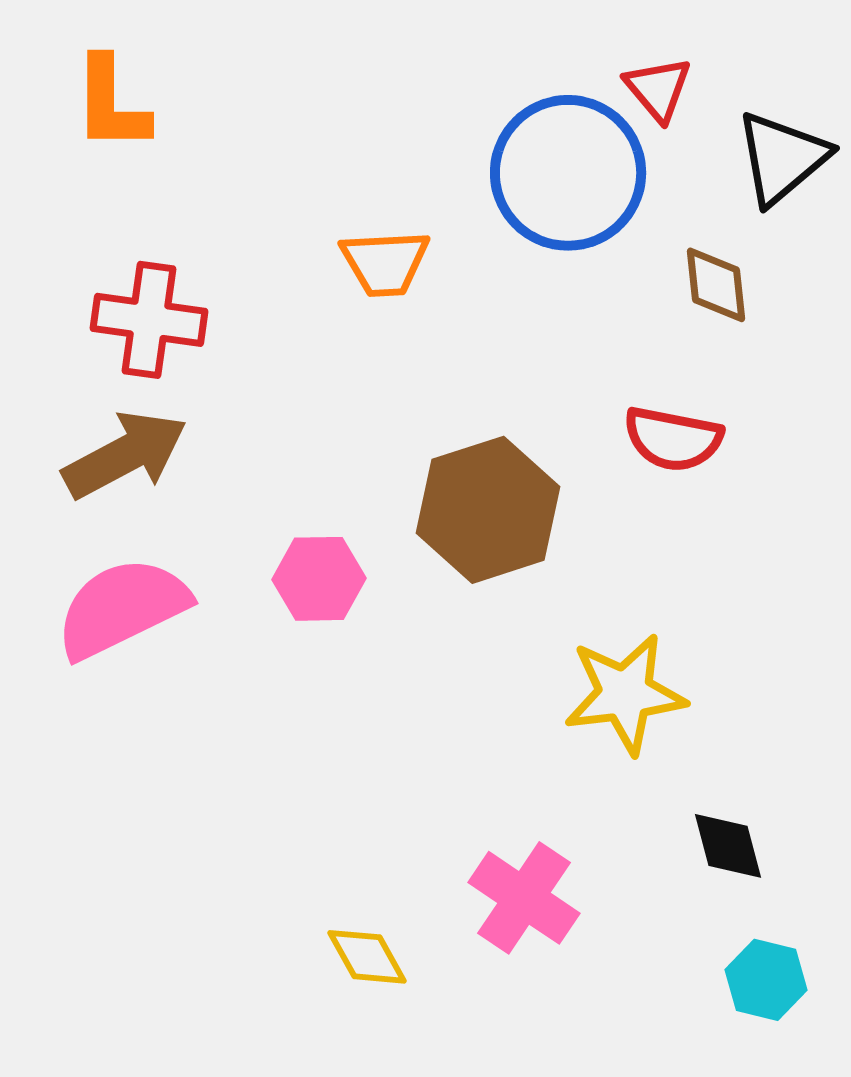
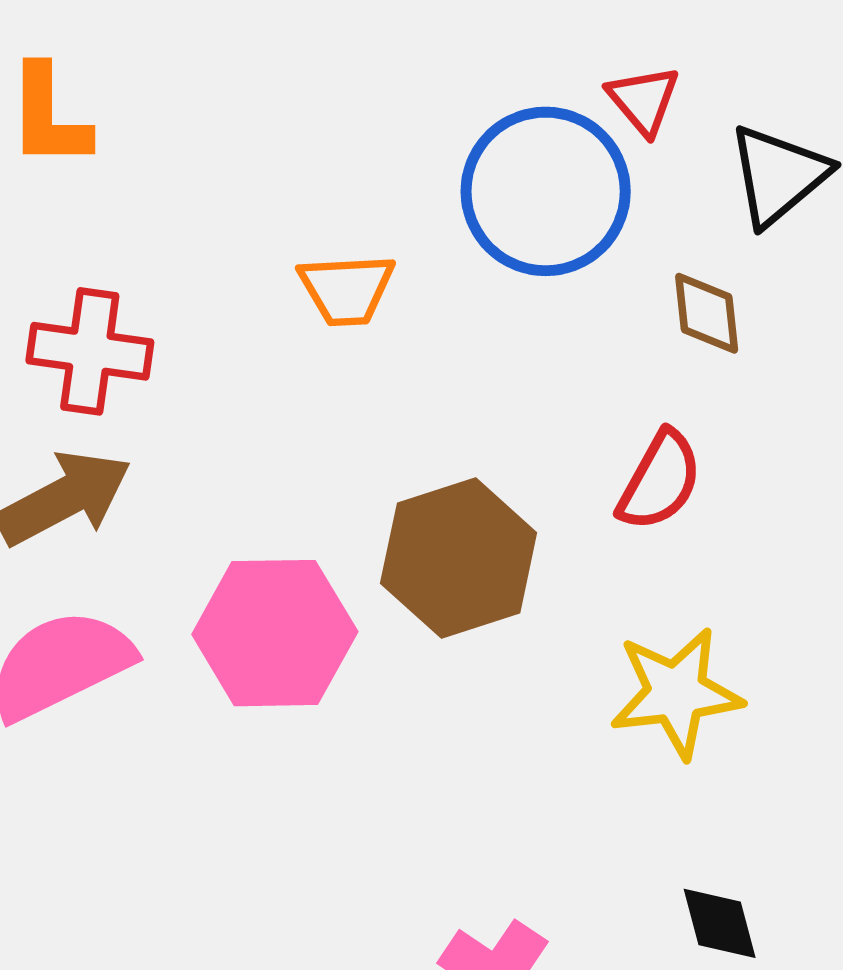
red semicircle: (673, 439) -> (660, 481), turned -72
pink hexagon: (319, 579) -> (275, 633), size x1.6
yellow star: (625, 694) -> (676, 693), moved

